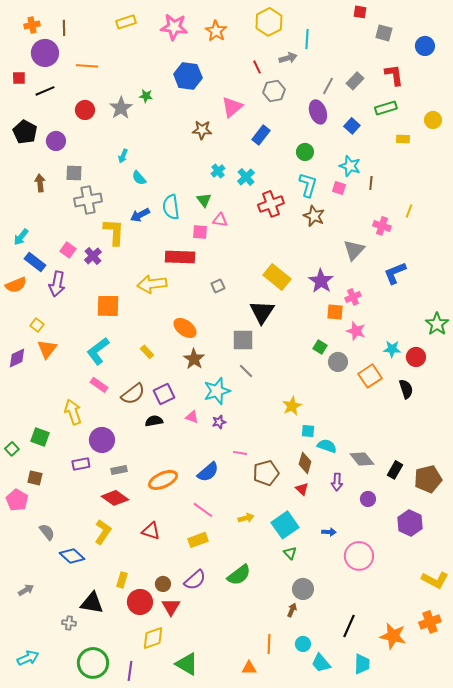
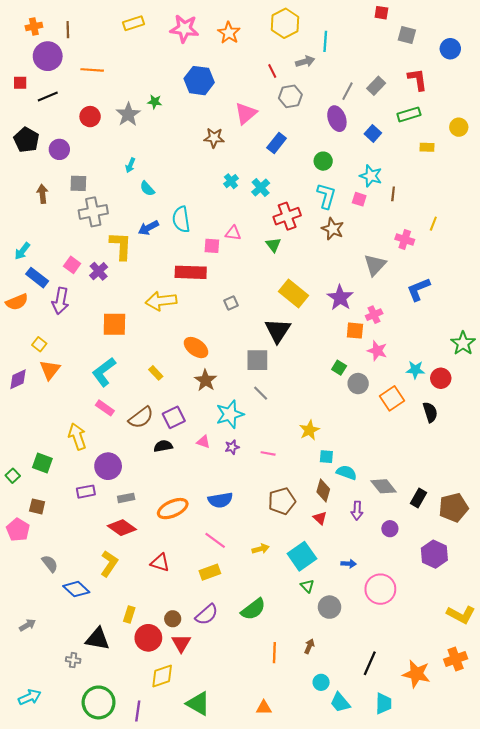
green triangle: (204, 200) -> (273, 245), moved
pink line: (240, 453) -> (268, 453), moved
blue semicircle: (208, 472) -> (220, 500), turned 30
gray circle: (303, 589) -> (330, 607), moved
orange line: (269, 644) -> (274, 653), moved

